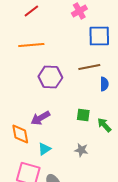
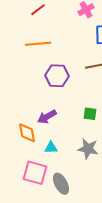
cyan triangle: (44, 149) -> (51, 148), turned 32
gray star: (81, 150) -> (88, 149), size x1.5

